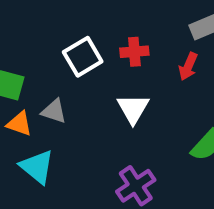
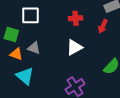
white square: (83, 57) -> (31, 15), moved, turned 30
white triangle: (133, 109) -> (74, 47), turned 30

